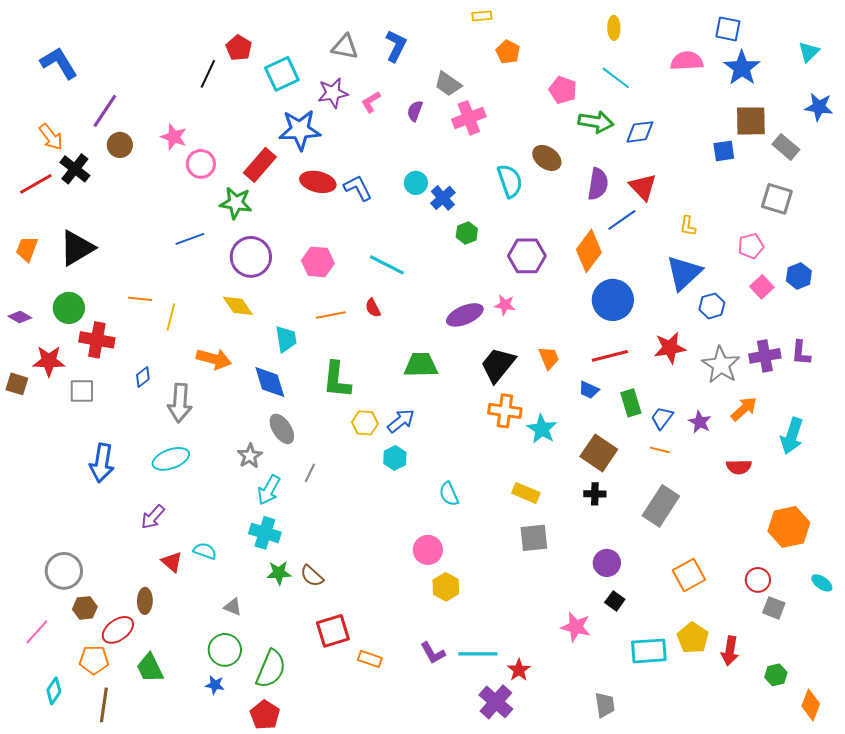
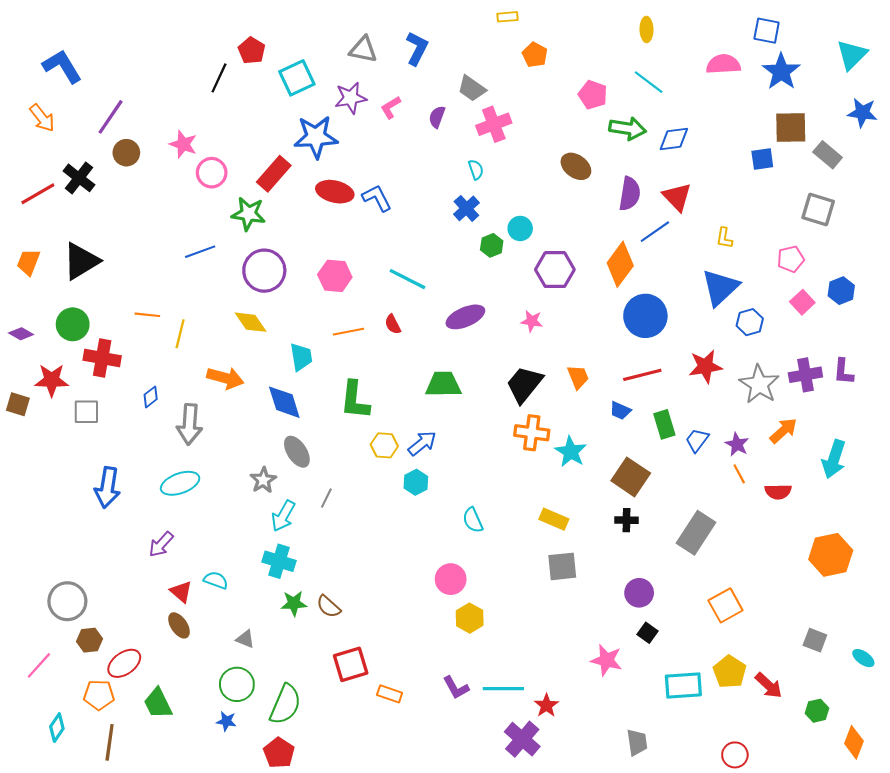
cyan triangle: (809, 52) -> (852, 55), size x1.4
orange arrow: (51, 137) -> (42, 118), moved
cyan semicircle: (510, 181) -> (476, 170), moved, size x0.6
cyan circle: (416, 183) -> (520, 228), moved
purple ellipse: (465, 315) -> (465, 317), moved
orange line: (660, 450) -> (739, 474), moved, turned 48
red circle: (758, 580) -> (735, 755), moved
cyan ellipse: (822, 583) -> (863, 658), moved
brown ellipse: (145, 601) -> (179, 625), moved, turned -35
red arrow: (730, 651) -> (769, 685), turned -56

